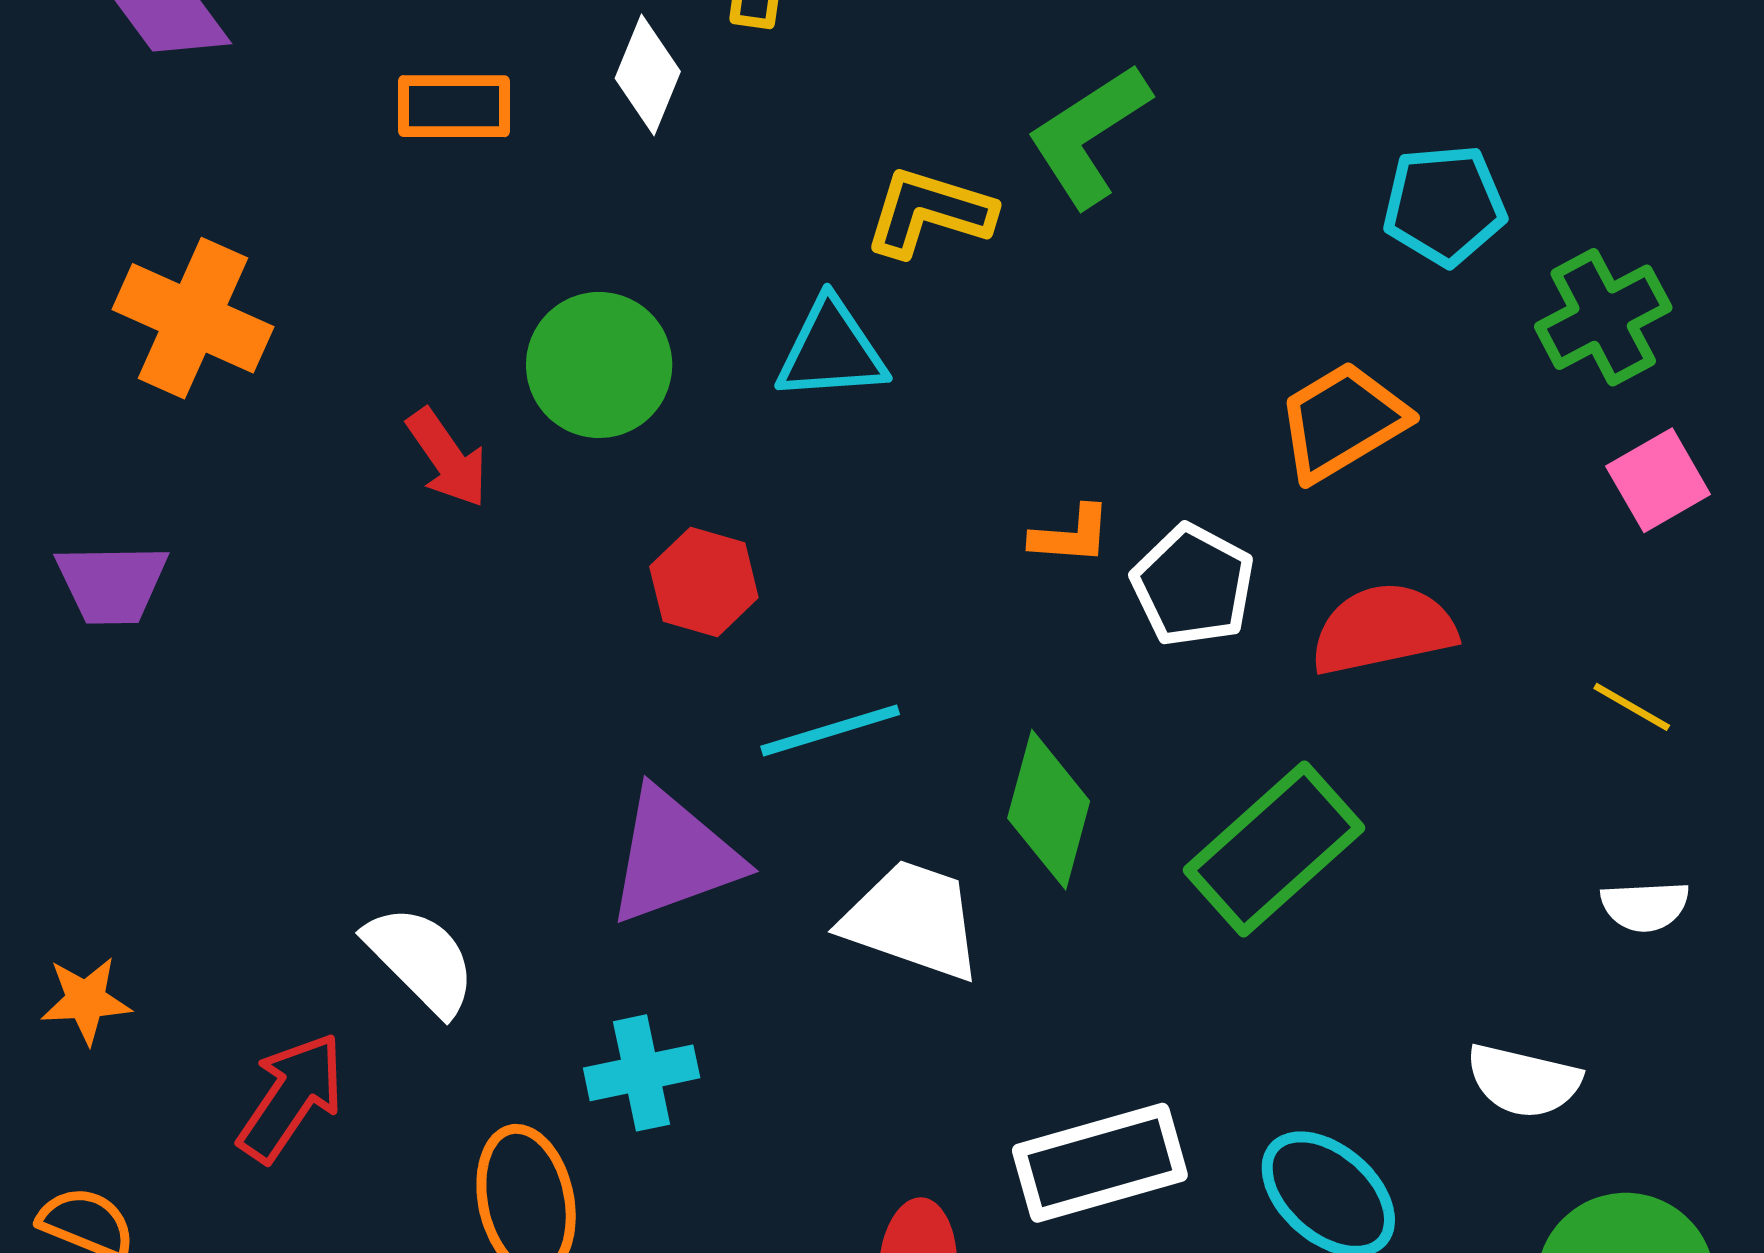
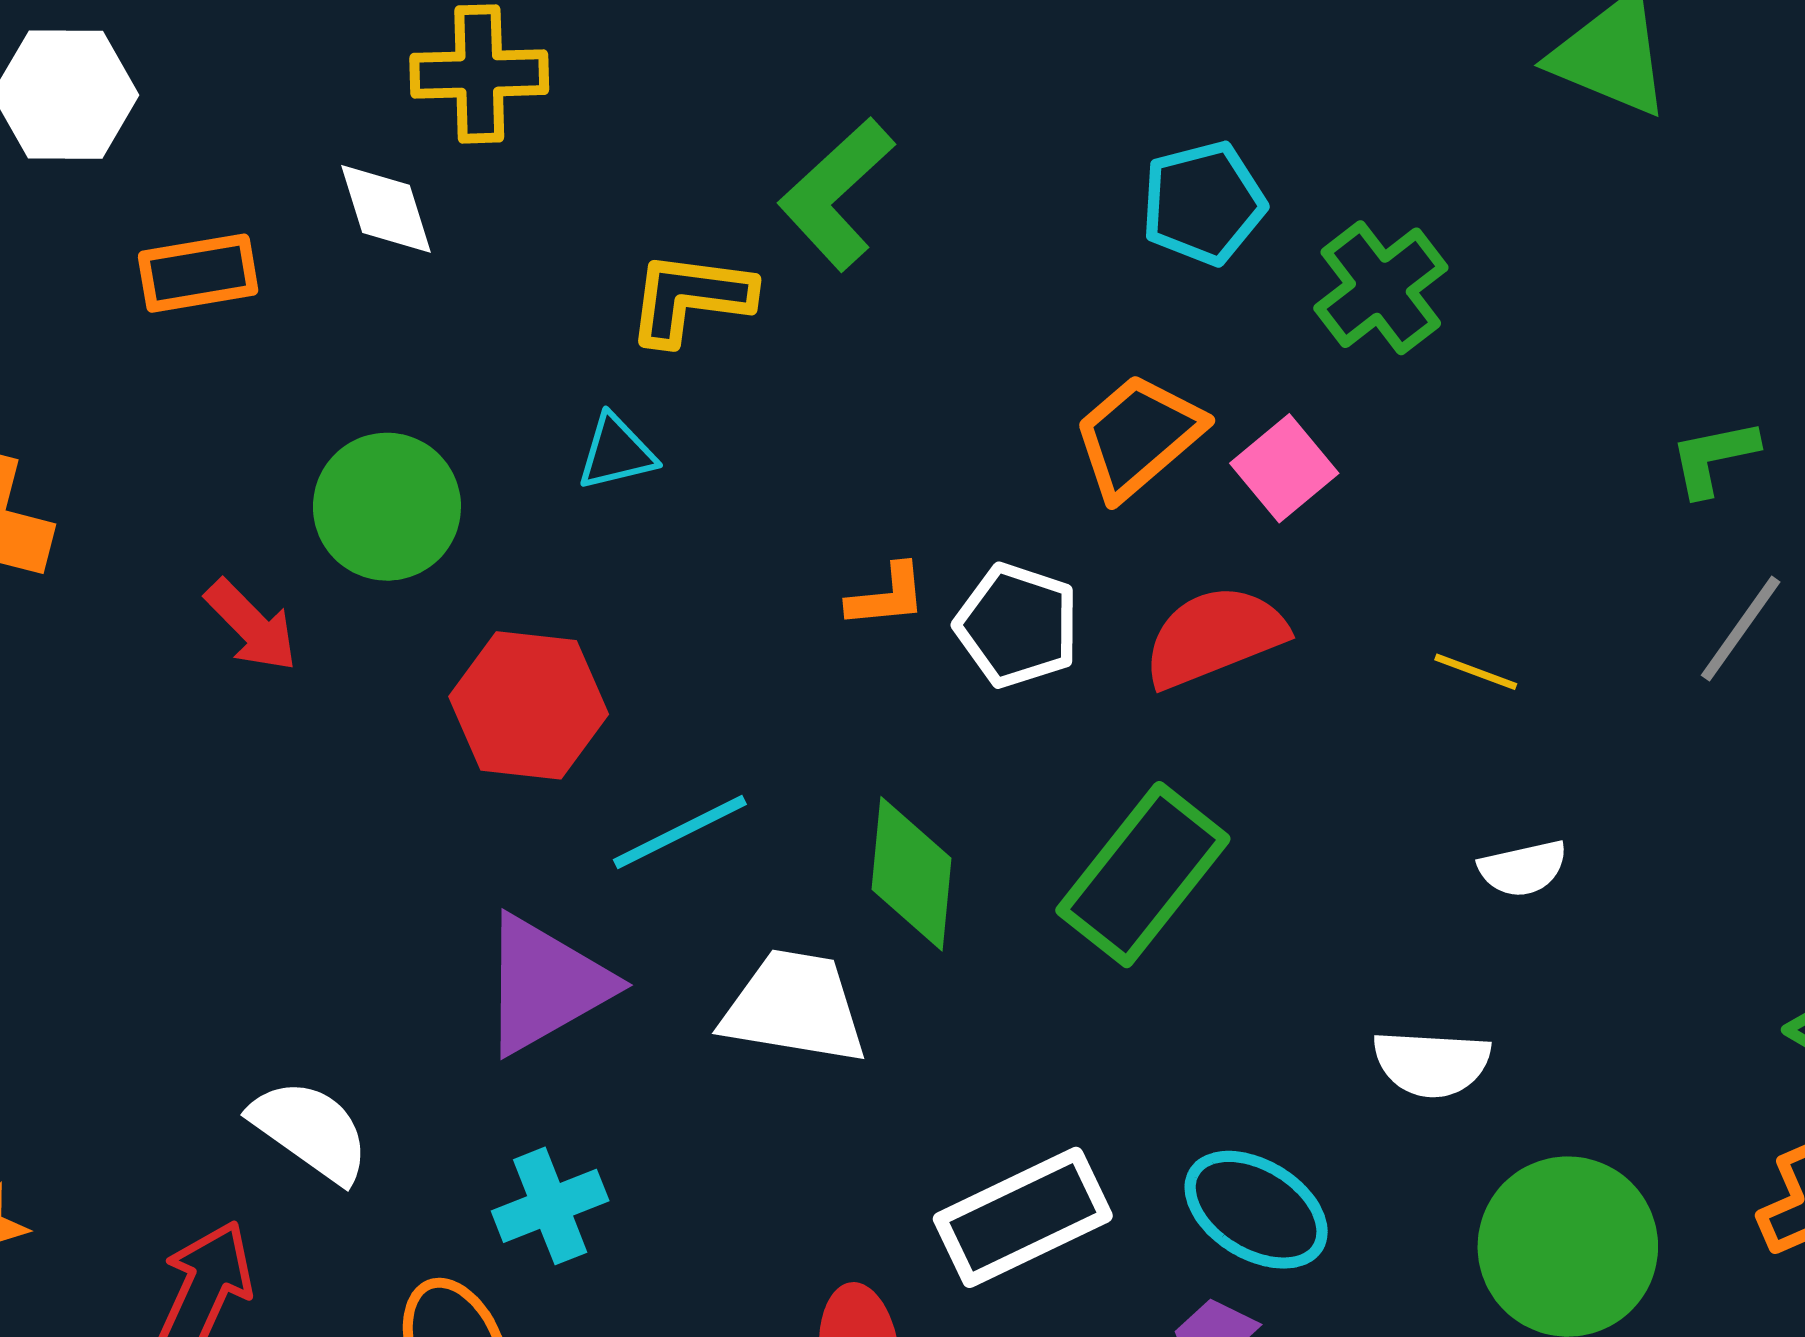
white diamond: (648, 75) -> (386, 209), turned -30
cyan triangle: (831, 350) -> (616, 453), size x0.7
pink square: (1658, 480) -> (1284, 468), moved
red hexagon: (704, 582) -> (529, 705), size x1.4

